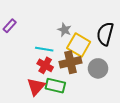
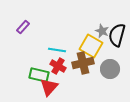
gray star: (64, 30) -> (102, 31), moved
green rectangle: (55, 86) -> (39, 75), moved

